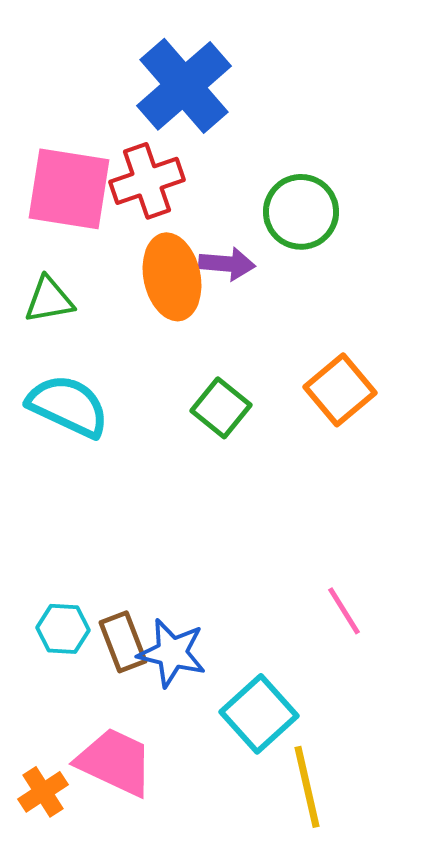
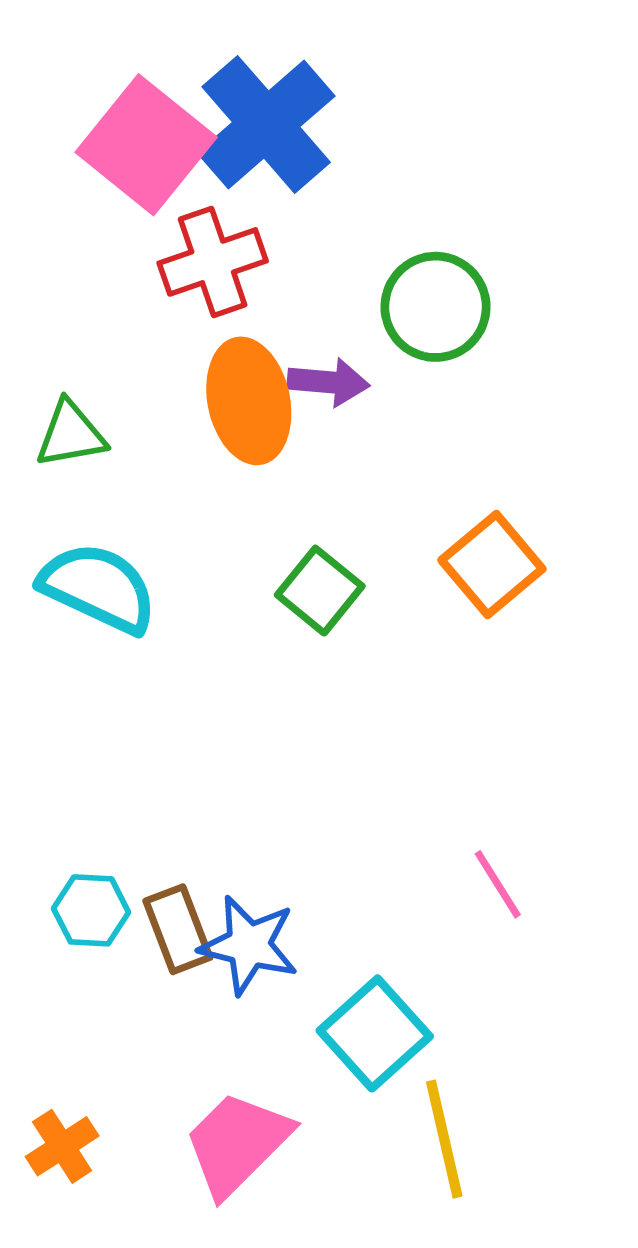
pink square: (69, 189) -> (146, 145), moved, turned 30
pink trapezoid: (115, 762) -> (237, 1143), moved, turned -70

